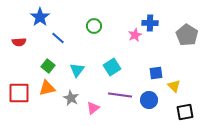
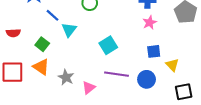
pink star: (135, 35) -> (150, 23), moved
red semicircle: (19, 42) -> (13, 33), moved
cyan triangle: (77, 70) -> (69, 30), moved
orange triangle: (47, 88) -> (41, 67), turned 48

